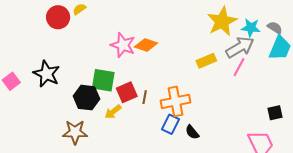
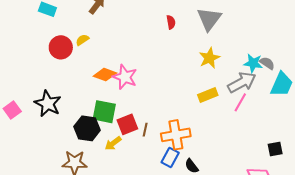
yellow star: (222, 21) -> (209, 58), moved, size x0.7
gray semicircle: (275, 28) -> (267, 63), moved
orange diamond: (146, 45) -> (105, 75), moved

